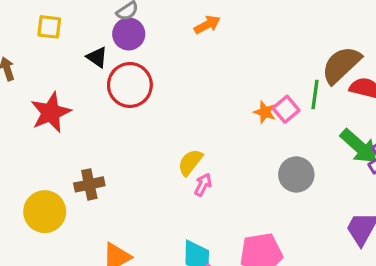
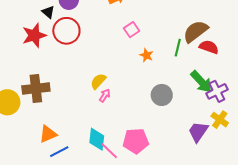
pink square: (286, 109) -> (132, 30), moved
red star: (51, 112) -> (34, 35), moved
brown cross: (89, 184) -> (36, 89), size x1.5

